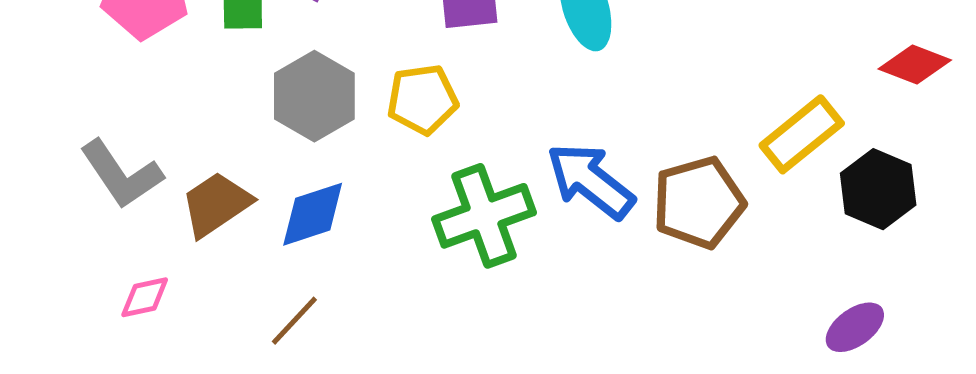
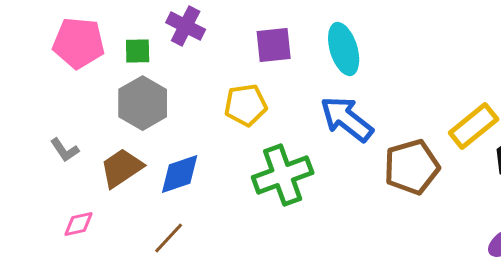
gray hexagon: (314, 96) -> (143, 103), moved
gray L-shape: (121, 174) -> (65, 150), size x0.6
blue arrow: (590, 181) -> (347, 119), moved

